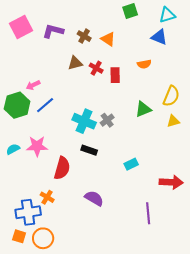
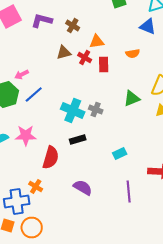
orange triangle: (108, 39) -> (97, 42), moved, turned -42
gray cross: (107, 120) -> (96, 110), turned -32
black rectangle: (89, 150) -> (78, 140), turned -35
purple line: (148, 213) -> (129, 192), moved

